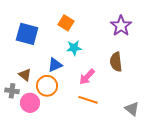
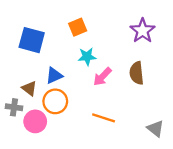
orange square: (66, 23) -> (78, 27), turned 35
blue triangle: (55, 65) -> (54, 75), moved
pink arrow: (87, 77) -> (102, 77), moved

